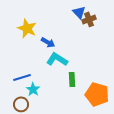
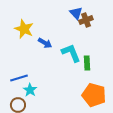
cyan L-shape: (57, 59) -> (71, 53), moved, turned 35
green rectangle: (72, 79) -> (87, 63), moved

